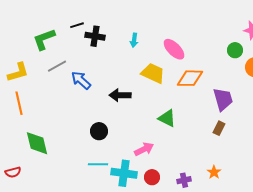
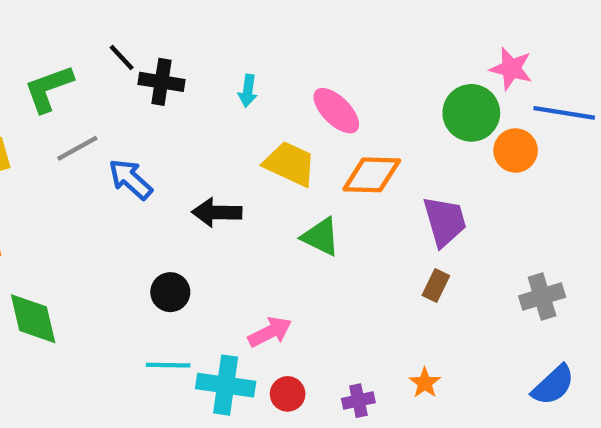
black line: (77, 25) -> (122, 58), turned 64
green circle: (235, 50) -> (471, 113), size x1.6
green triangle: (167, 118) -> (321, 237), moved

